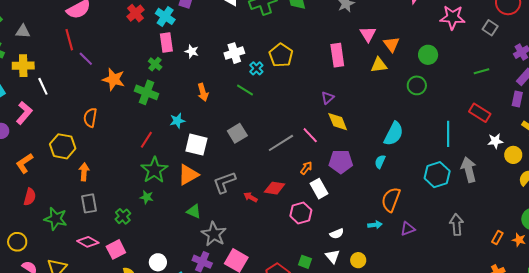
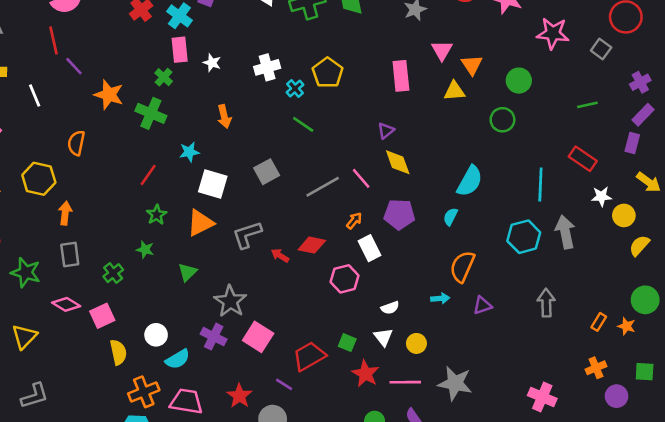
white line: (43, 86) -> (35, 96), moved
green line: (245, 90) -> (303, 124), moved
green star: (154, 170) -> (157, 215), size x0.6
green triangle: (194, 211) -> (187, 272), moved, turned 49

